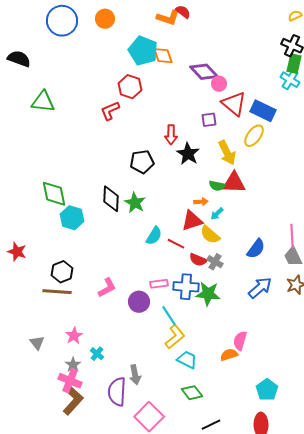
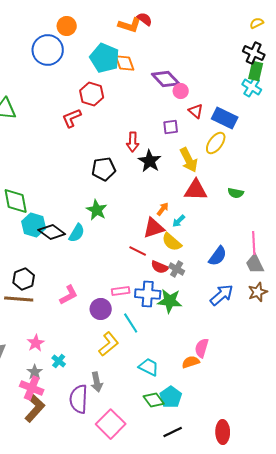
blue circle: (62, 21) -> (48, 50), moved
red triangle: (234, 104) -> (196, 111), size x0.6
green semicircle: (217, 186) -> (236, 193), moved
black diamond: (111, 199) -> (52, 232), moved, turned -56
orange arrow: (201, 202) -> (163, 209), turned -48
cyan semicircle: (154, 236) -> (77, 233), moved
yellow L-shape: (175, 337) -> (109, 344), moved
cyan pentagon: (267, 390) -> (171, 397), moved

